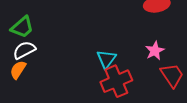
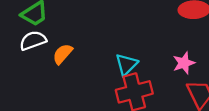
orange semicircle: (18, 70) -> (63, 54), moved

